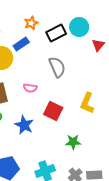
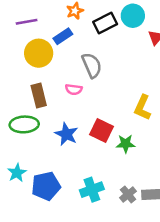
gray semicircle: (57, 67) -> (92, 65), moved
red square: (53, 111) -> (101, 130), moved
green star: (73, 142) -> (126, 144), moved

